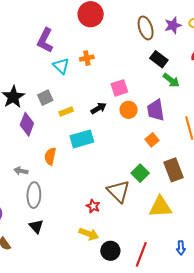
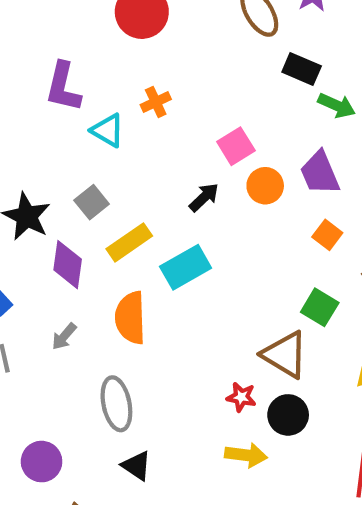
yellow rectangle: (66, 111) -> (129, 242), moved, size x1.5
orange semicircle: (50, 156) -> (130, 318), size x1.4
gray arrow: (21, 171) -> (64, 336), moved, turned -48
black circle: (110, 251) -> (288, 415), moved

